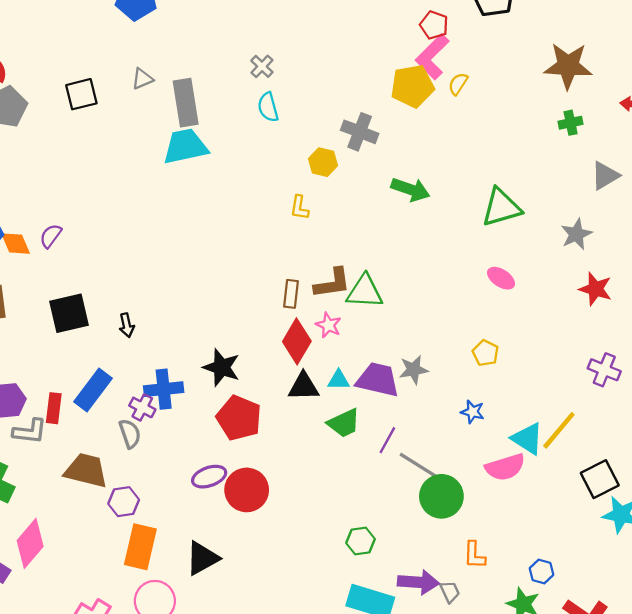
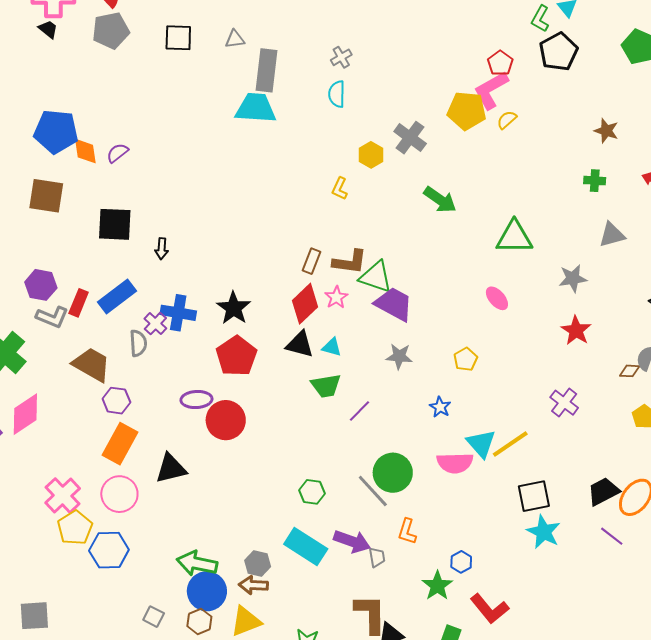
brown star: (568, 66) -> (606, 131), size x0.6
purple trapezoid: (378, 380) -> (394, 304), moved
gray line: (419, 465) -> (373, 491), moved

